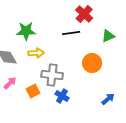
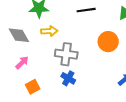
orange square: (33, 91) -> (33, 87), moved
blue cross: (62, 96) -> (68, 78), moved

